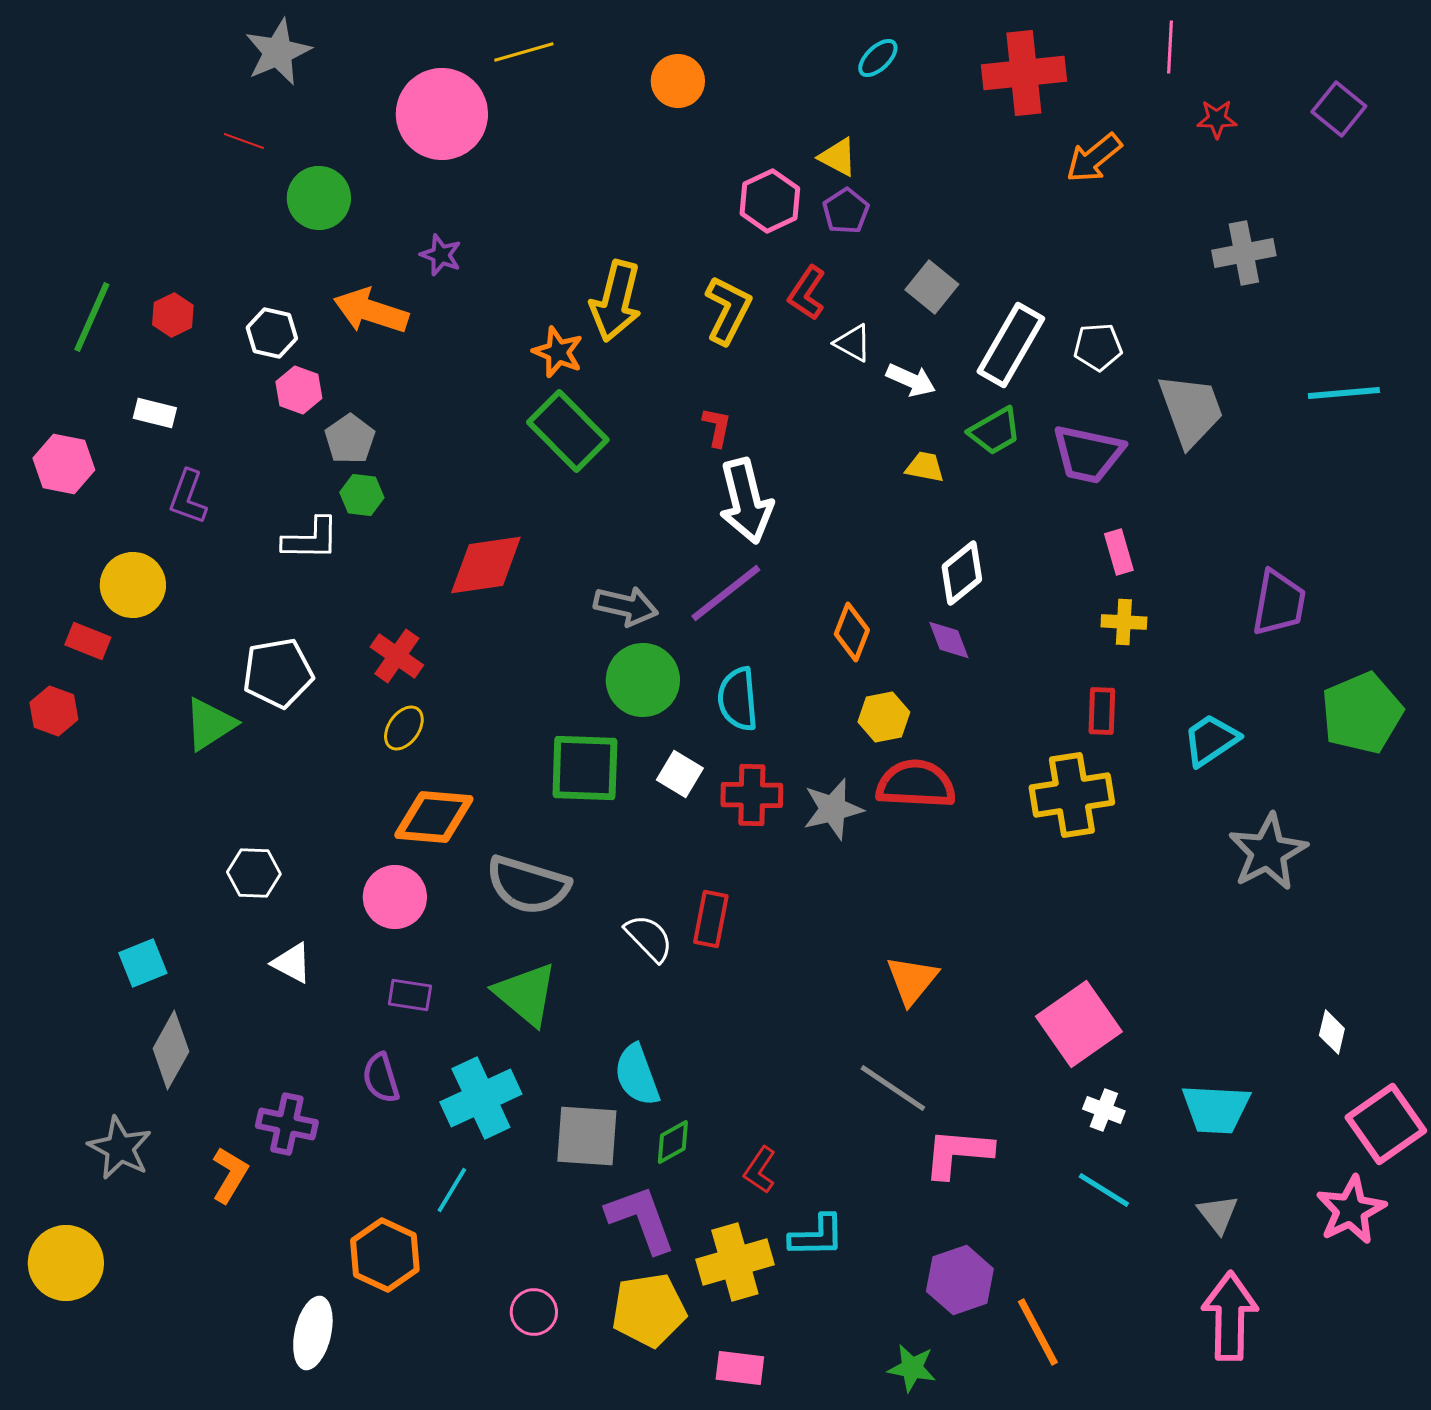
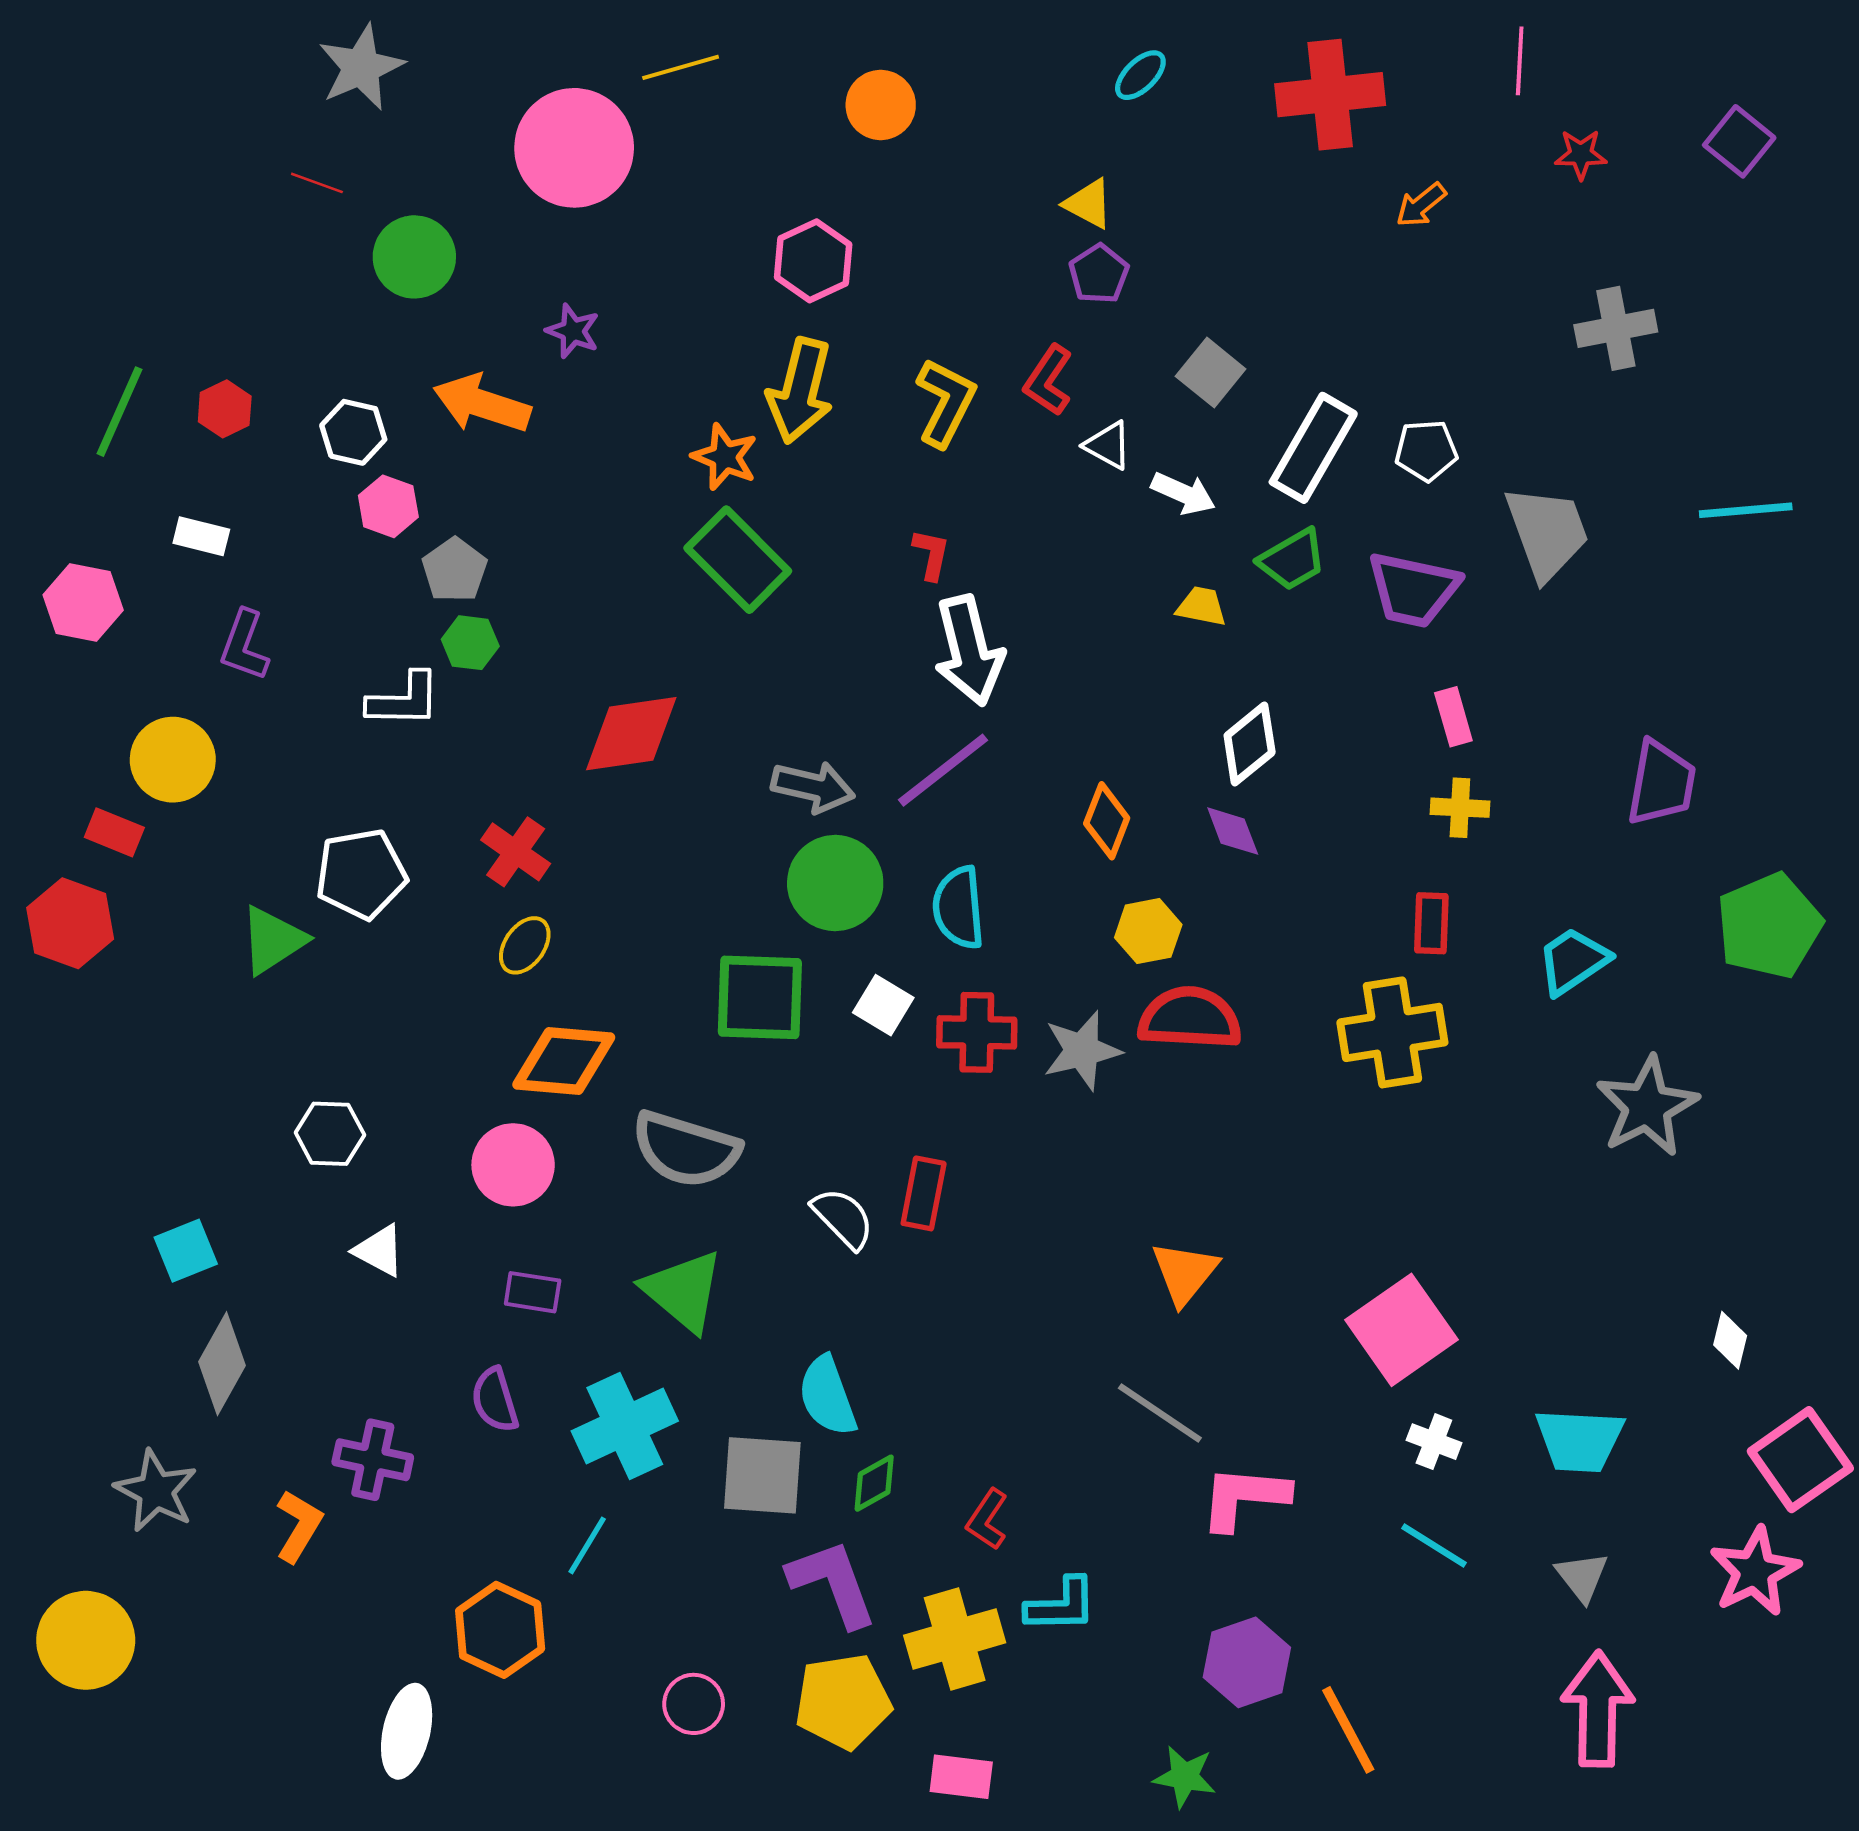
orange arrow: (1094, 158) -> (1421, 205), size x0.7
pink hexagon: (770, 201) -> (813, 261), moved
red hexagon: (54, 711) -> (70, 923), size x1.4

